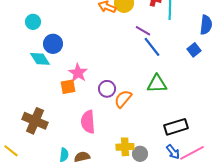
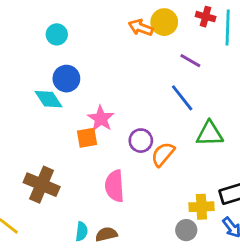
cyan circle: (33, 22) -> (57, 34), moved
blue line: (152, 47) -> (182, 98), moved
yellow cross: (125, 147) -> (201, 207), moved

